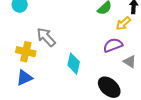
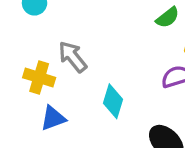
blue triangle: (24, 78) -> (53, 118), moved

